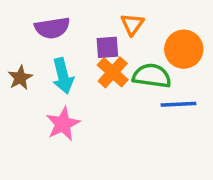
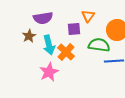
orange cross: (113, 72) -> (66, 52), moved
brown star: (20, 78) -> (29, 36), moved

